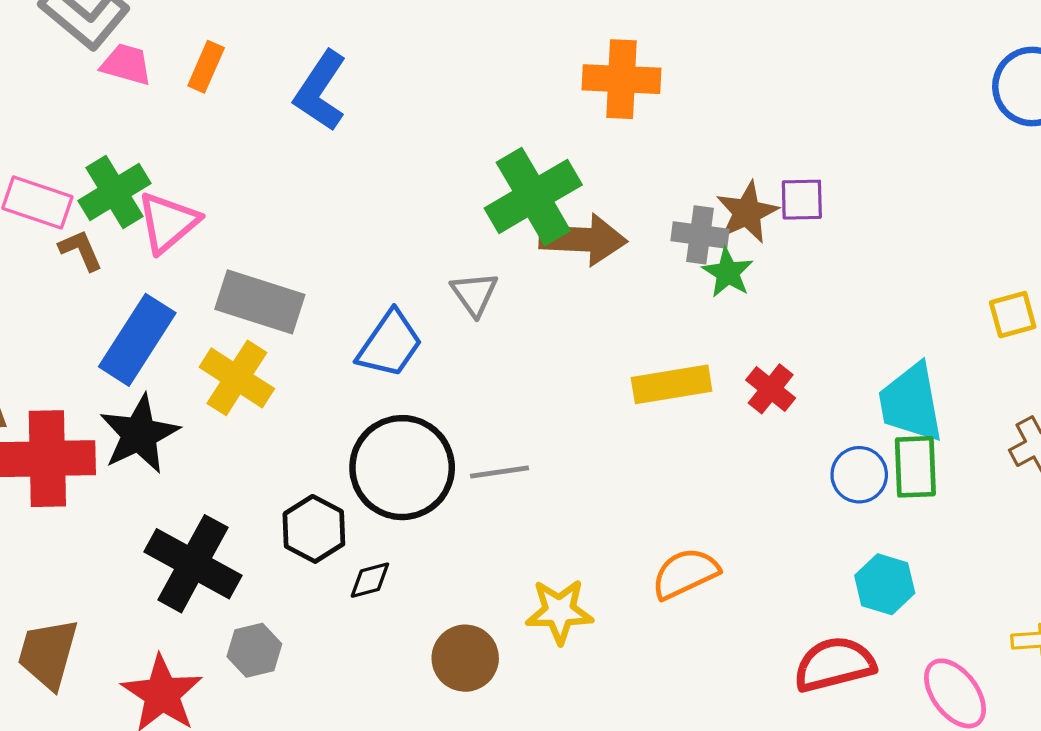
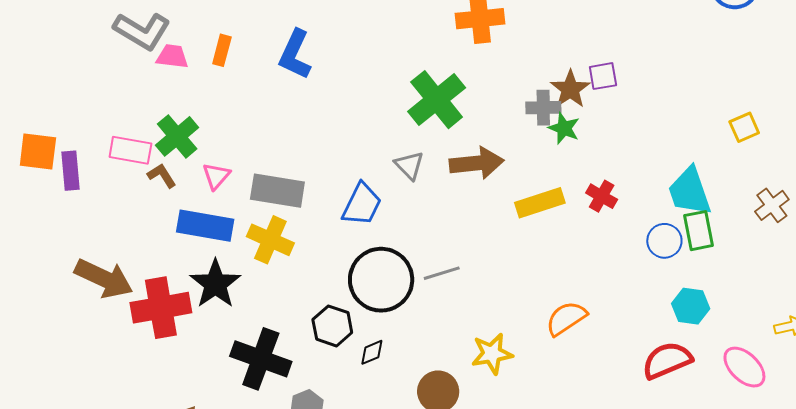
pink triangle: (168, 222) -> (216, 176), moved, size x0.7
brown arrow: (583, 239) -> (477, 163), moved
blue rectangle: (137, 340) -> (205, 226), turned 76

